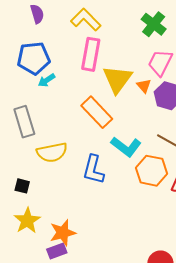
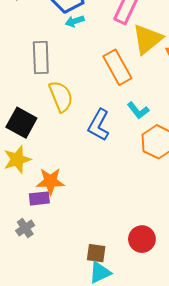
cyan L-shape: (126, 147) -> (138, 110), size x0.7
yellow semicircle: (52, 152) -> (61, 96), turned -116
black square: (22, 186) -> (21, 123), size x1.8

